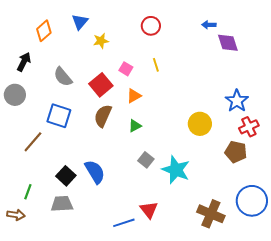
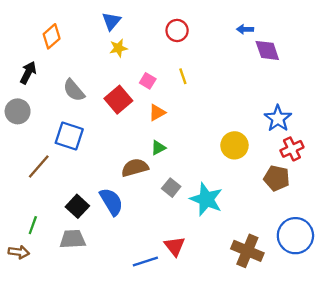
blue triangle: (80, 22) -> (111, 21), moved
brown semicircle: (103, 116) -> (135, 168), moved, turned 50

